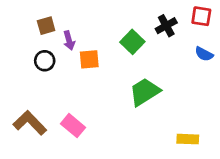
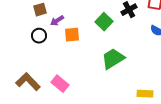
purple arrow: (69, 41) -> (57, 21), turned 72

